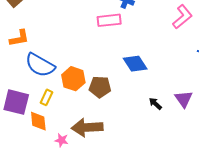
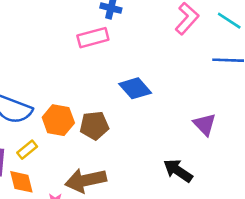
yellow rectangle: (46, 97) -> (27, 150), turned 35
black arrow: (155, 104) -> (178, 171), moved, size x1.6

